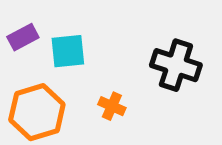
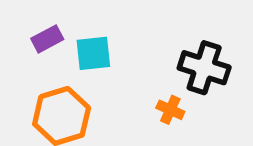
orange cross: (112, 106) -> (170, 110), moved

